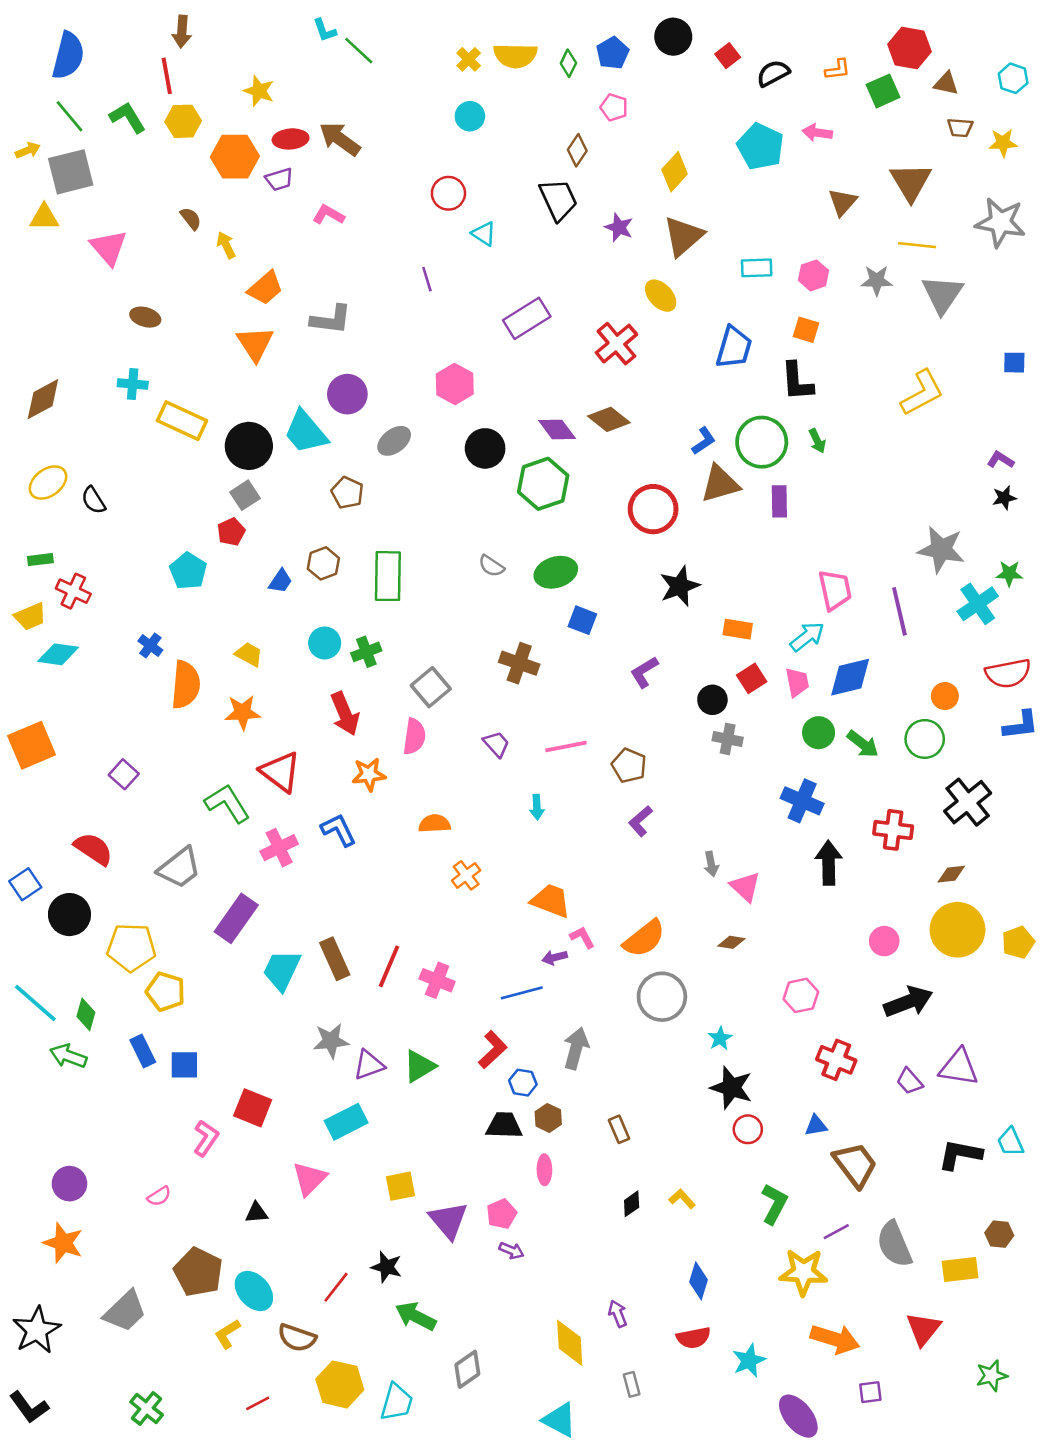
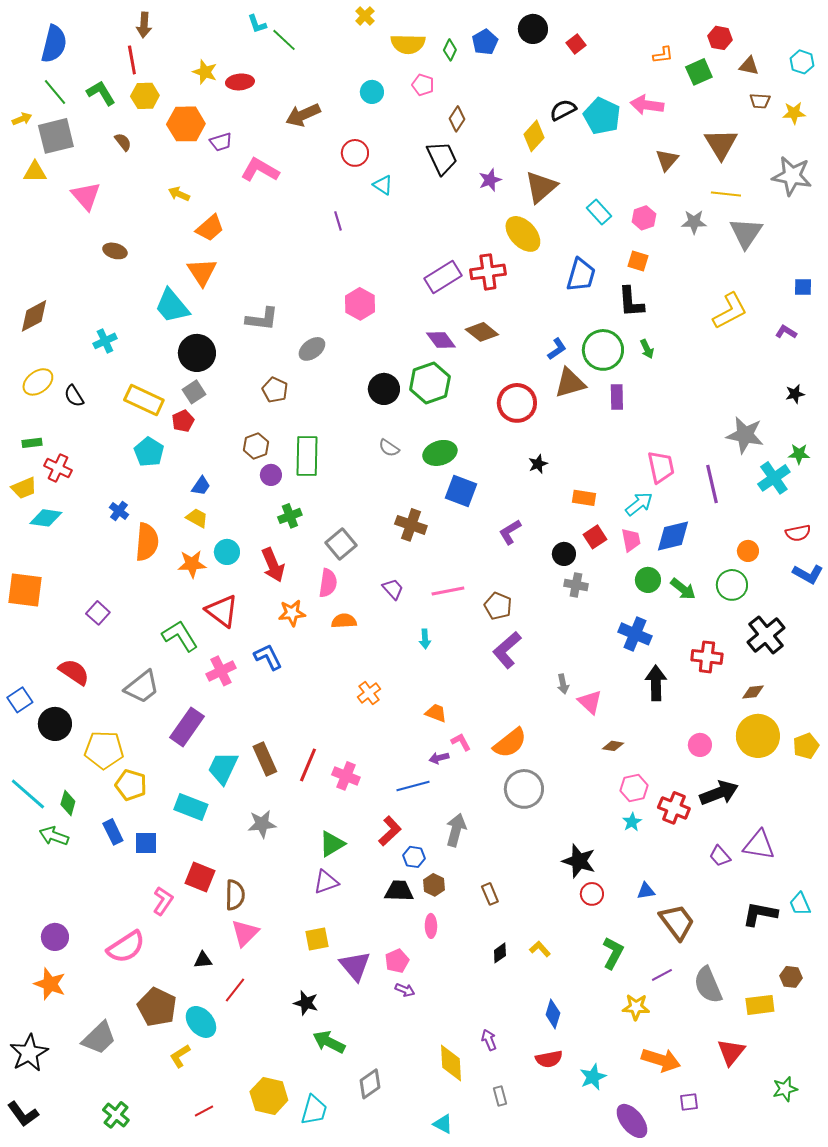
red hexagon: (910, 48) -> (720, 38), size x0.7
yellow cross: (469, 59) -> (365, 16), moved
black semicircle: (773, 73) -> (563, 110), moved
pink pentagon: (614, 107) -> (423, 85), moved
pink arrow: (817, 133) -> (647, 105), size x1.4
red ellipse: (291, 139) -> (240, 82), moved
brown arrow: (340, 139) -> (303, 115), moved, turned -60
pink L-shape: (328, 215) -> (260, 170), size x1.5
brown semicircle: (191, 219) -> (123, 142), moved
purple star: (619, 227) -> (490, 180), turned 30
yellow arrow: (226, 245) -> (179, 194), turned -40
cyan rectangle: (757, 268) -> (599, 212), turned 50
yellow ellipse: (661, 296) -> (523, 234), size x1.4
purple rectangle: (527, 318) -> (443, 277), moved
gray L-shape: (331, 320) -> (262, 319), moved
red cross: (616, 344) -> (488, 272), turned 32
cyan cross: (133, 384) -> (105, 341), moved, turned -30
purple circle: (347, 394) -> (271, 475), moved, size x0.7
yellow rectangle: (182, 421) -> (144, 400), moved
cyan trapezoid: (306, 432) -> (172, 306), moved
black circle: (485, 448) -> (384, 389), moved
purple L-shape: (1000, 460) -> (786, 332), moved
blue trapezoid: (280, 581) -> (201, 486), moved
black star: (680, 586) -> (538, 464), size x0.6
blue square: (582, 620) -> (461, 491), size x1.4
cyan circle: (325, 643) -> (227, 552), moved
red semicircle: (1008, 673) -> (798, 533), size x0.7
blue L-shape: (1021, 725) -> (808, 574), turned 36
orange square: (32, 745) -> (25, 590), turned 30
purple L-shape: (640, 821) -> (507, 650), size x1.5
orange semicircle: (435, 824) -> (344, 621), moved
orange trapezoid: (551, 901) -> (436, 713), size x0.7
brown diamond: (731, 942) -> (613, 746), moved
cyan star: (720, 1038) -> (632, 822), moved
red cross: (836, 1060) -> (674, 808), moved
purple triangle: (369, 1065) -> (326, 882), moved
cyan rectangle: (346, 1122) -> (191, 807), moved, turned 48
pink semicircle: (159, 1196) -> (126, 947), size x2.0
yellow star: (803, 1272) -> (636, 1007), size x0.7
red line: (336, 1287) -> (235, 990), moved
brown semicircle: (297, 1338) -> (235, 895), moved, turned -108
cyan triangle: (560, 1420) -> (443, 1124), size x0.7

